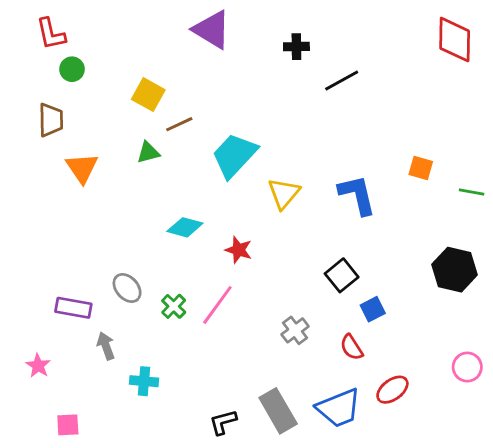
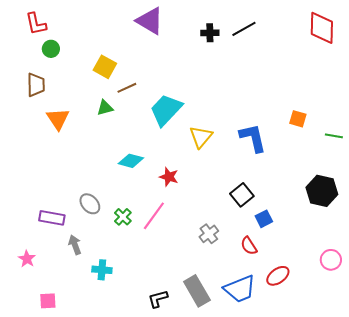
black line: (342, 80) -> (244, 29), moved

